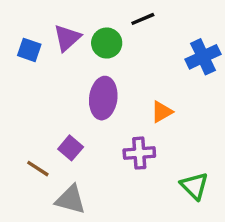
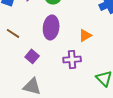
brown line: (38, 169) -> (13, 33), moved

